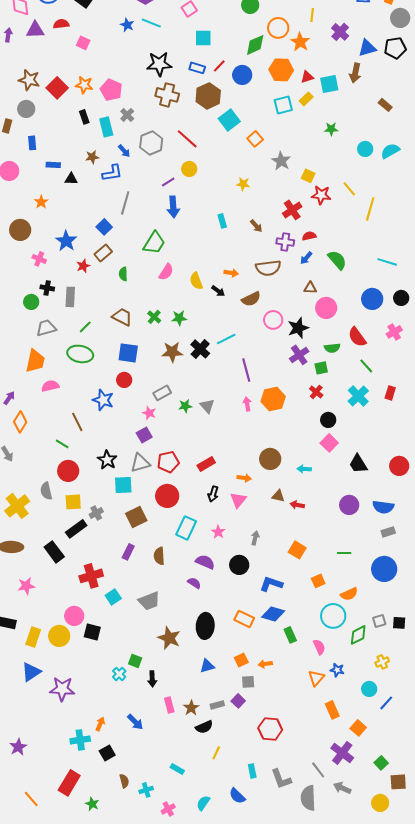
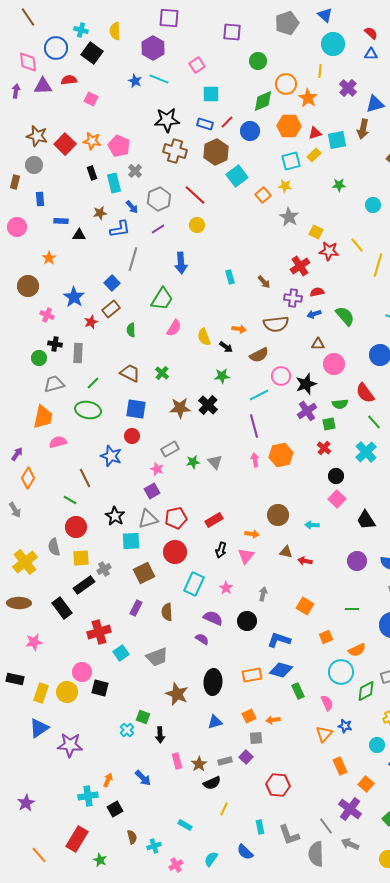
purple line: (168, 182) -> (158, 229), moved
yellow star: (243, 184) -> (285, 186), moved
blue arrow: (306, 258) -> (314, 314), turned 32
green star: (179, 318) -> (222, 376), moved
cyan line: (226, 339) -> (259, 395), moved
orange rectangle: (244, 619) -> (252, 675), turned -36

